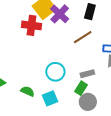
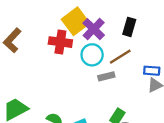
cyan circle: (55, 72) -> (92, 55), moved
gray rectangle: (87, 74) -> (106, 76), moved

